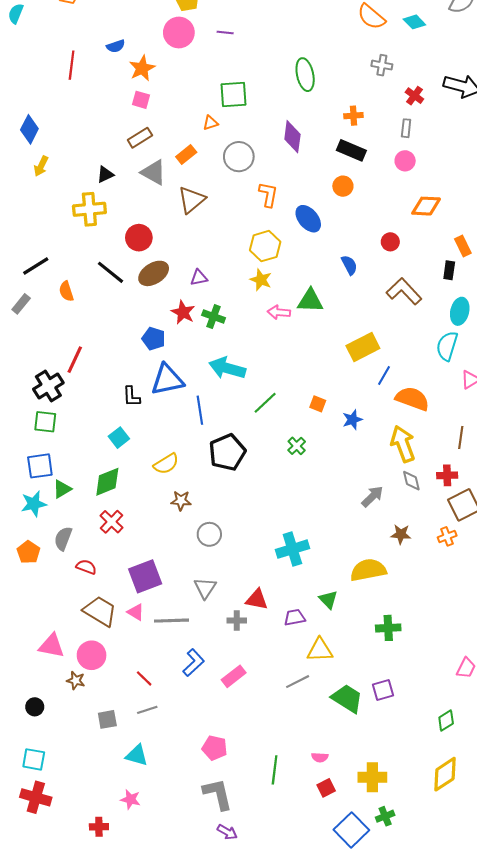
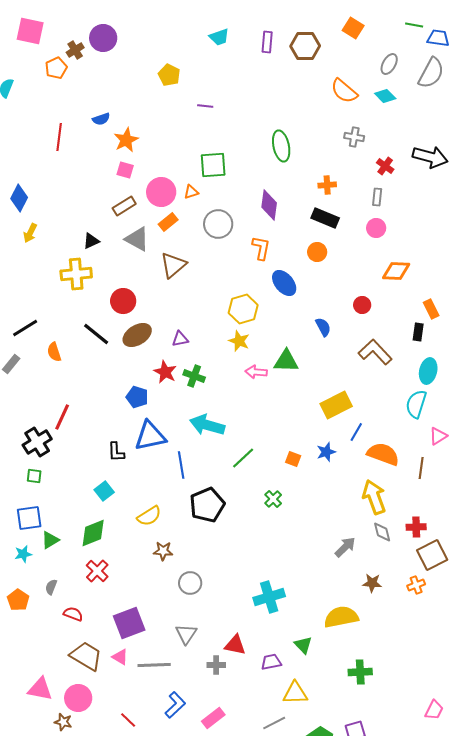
pink circle: (179, 32) -> (161, 192), moved
orange L-shape: (268, 195) -> (261, 248), moved
blue star: (352, 420) -> (326, 452), moved
green square: (45, 422) -> (34, 476), size x0.7
brown line: (461, 438) -> (421, 468), moved
cyan star: (34, 504) -> (23, 554), size x0.7
gray semicircle: (63, 539) -> (51, 587), size x0.7

